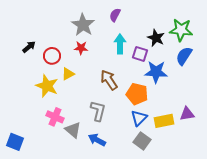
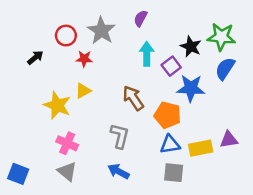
red star: (81, 48) -> (84, 59), moved
purple square: (140, 54) -> (171, 66), turned 35
red circle: (52, 56) -> (66, 36), moved
blue triangle: (139, 118) -> (170, 144), turned 36
gray triangle: (73, 130) -> (67, 171), moved
gray square: (142, 141) -> (174, 173), turned -30

